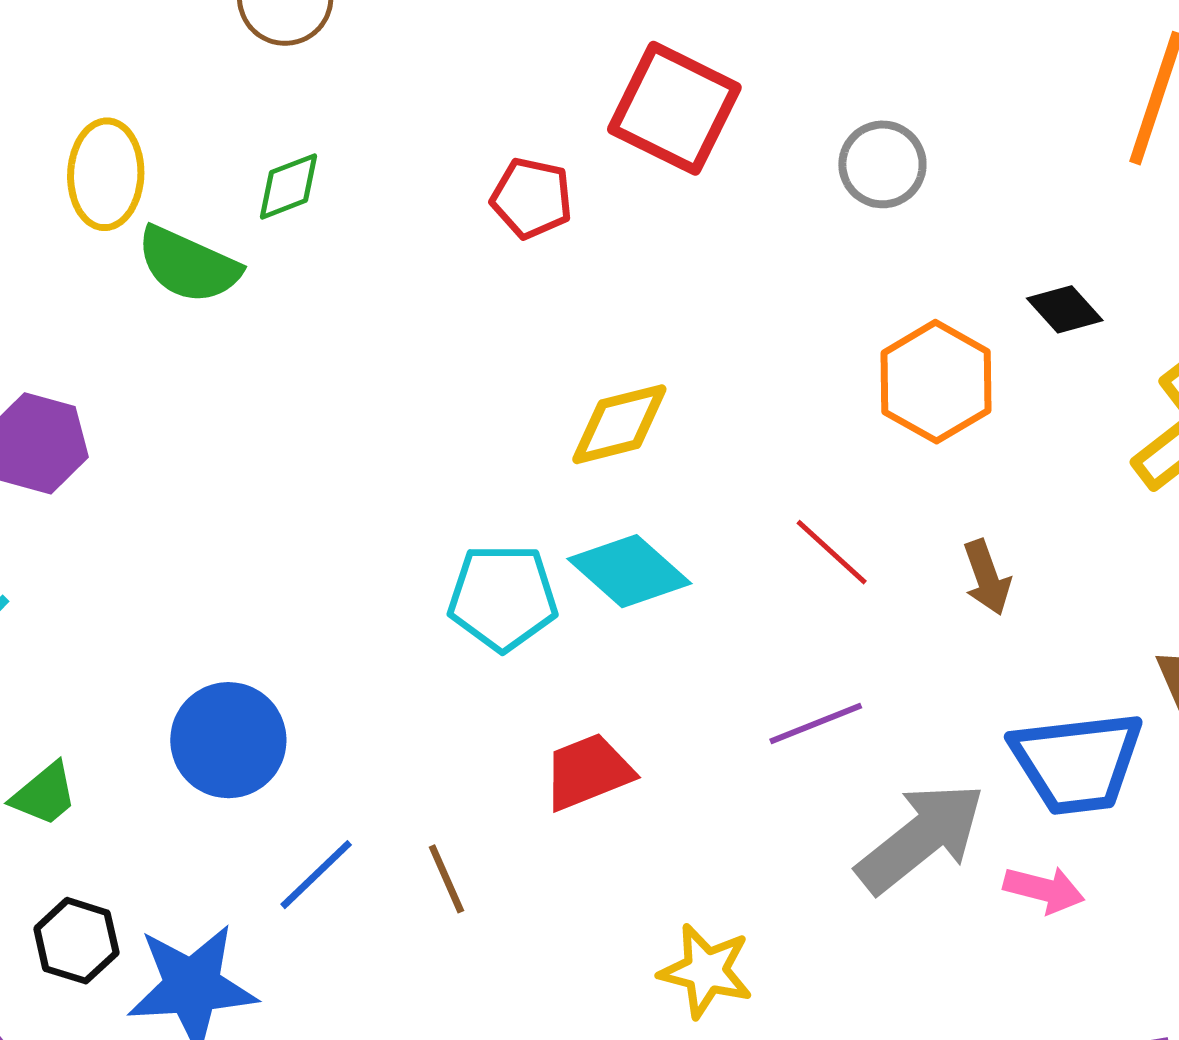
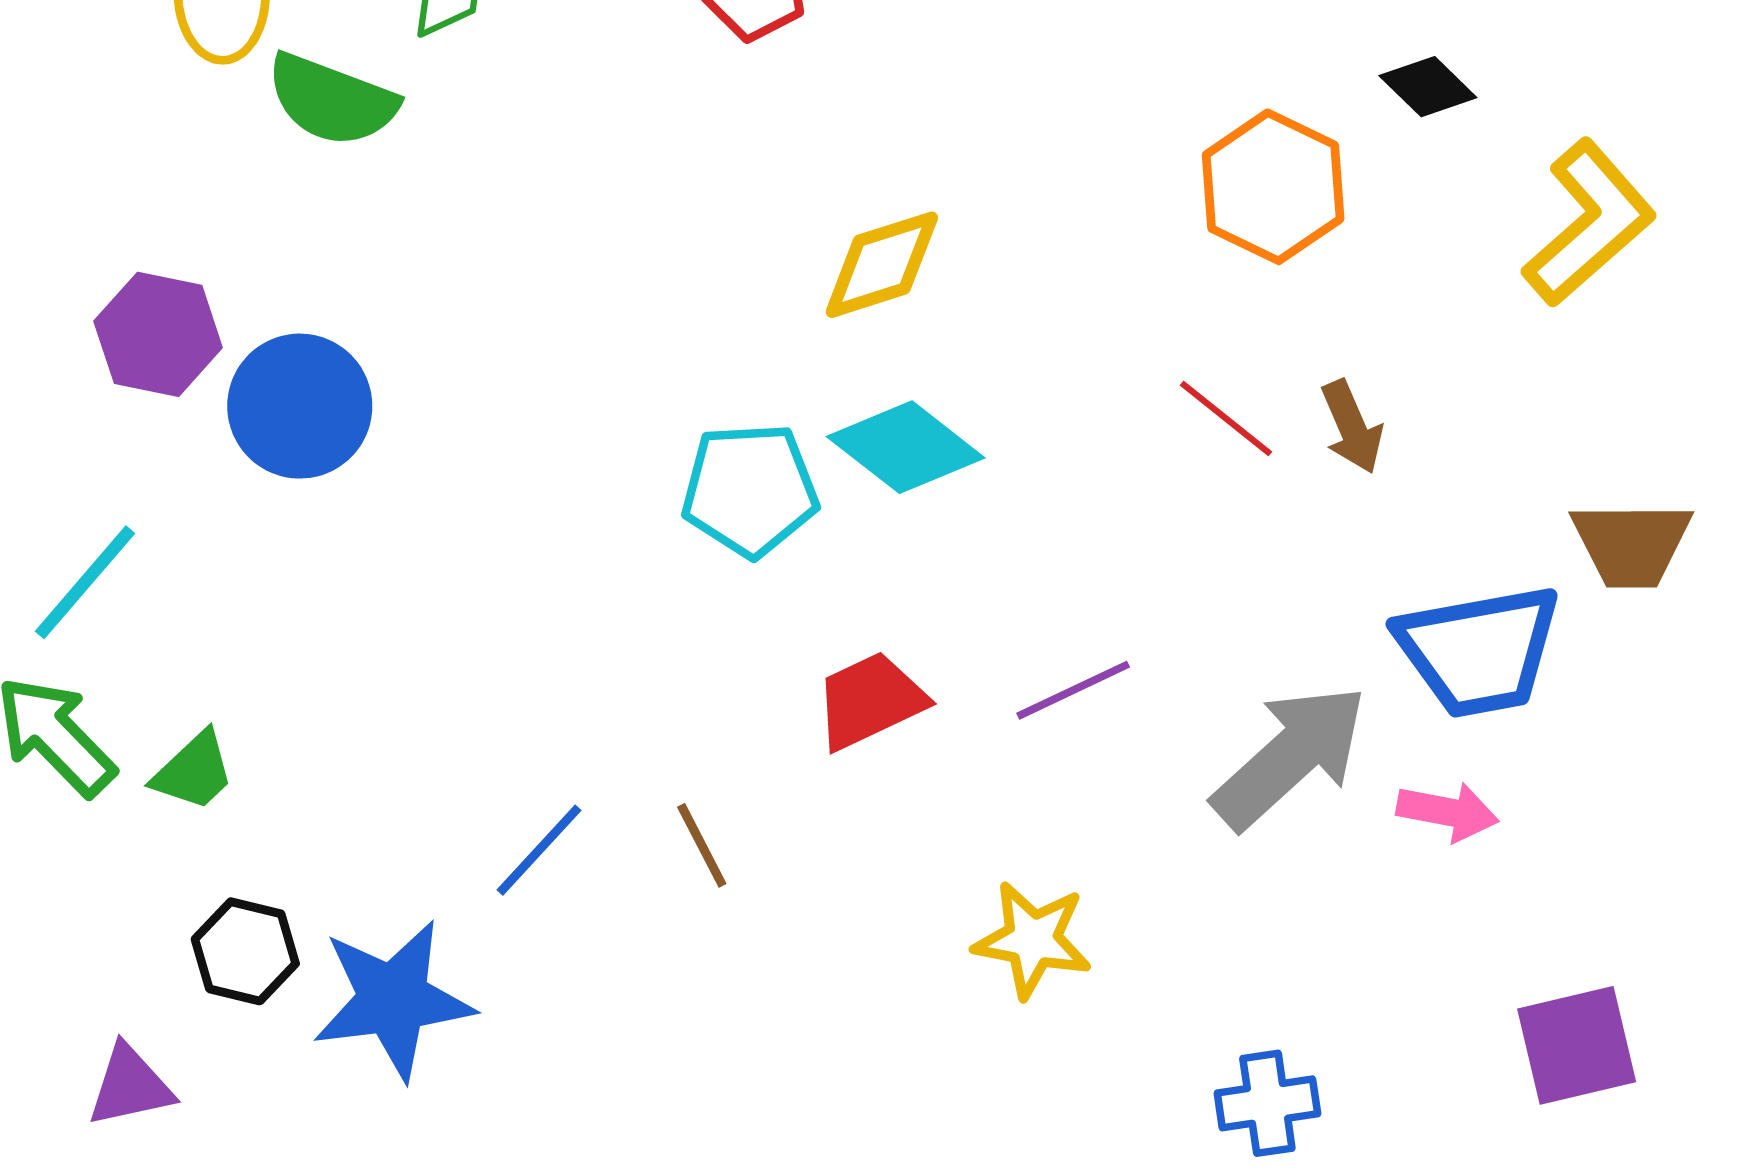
red line: (832, 552) -> (1226, 419), moved
purple line: (816, 724) -> (1073, 690), moved
blue circle: (228, 740) -> (300, 406), moved

